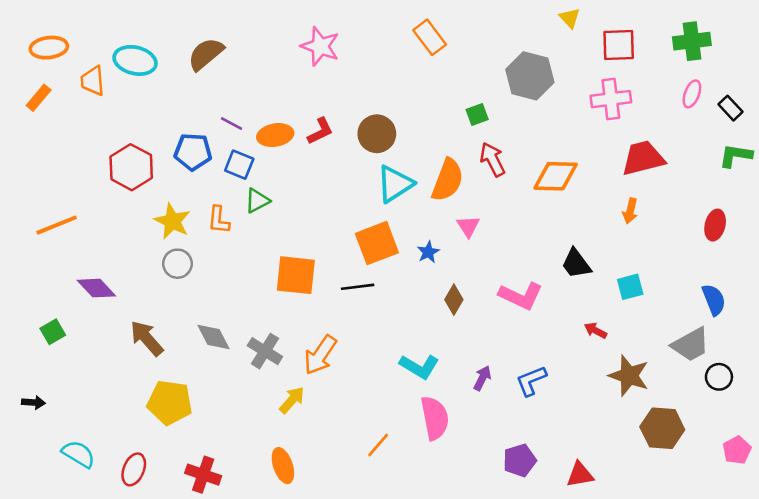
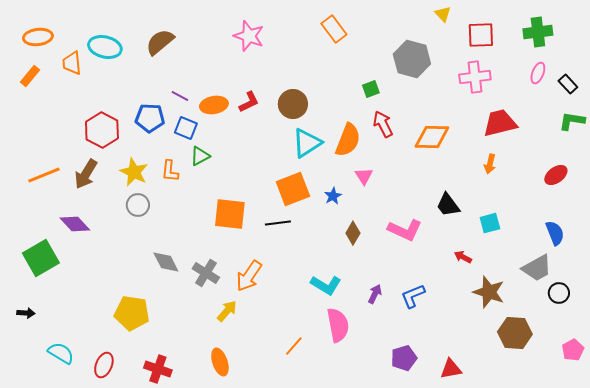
red ellipse: (715, 225) -> (556, 175), turned 40
green square: (53, 332) -> (41, 258), size x1.8
brown arrow: (147, 338) -> (86, 174), moved, turned -108

